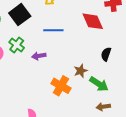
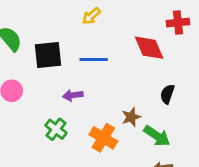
black square: (20, 15) -> (48, 55), moved, turned 30
green cross: (17, 45) -> (56, 129), moved

